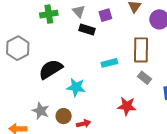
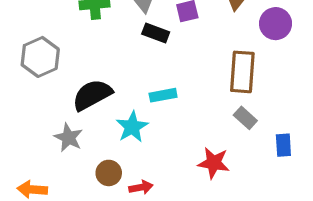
cyan rectangle: (109, 63) -> (163, 95), moved
cyan star: (76, 87) -> (132, 127), turned 30
gray star: (41, 111) -> (68, 138), moved

